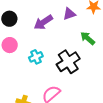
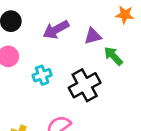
purple triangle: (69, 14) -> (93, 36), moved

